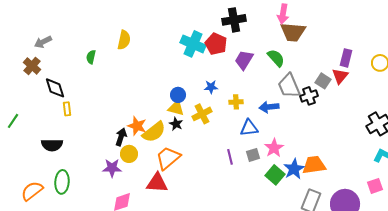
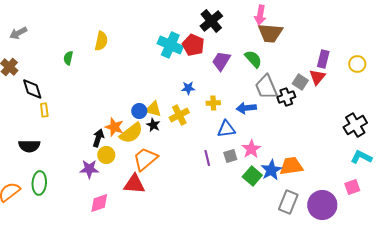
black cross: (234, 20) -> (211, 21), turned -30
gray arrow: (43, 42) -> (18, 33), moved
blue circle: (178, 95) -> (139, 111), moved

